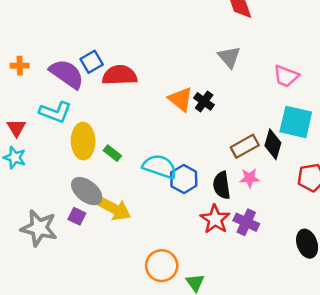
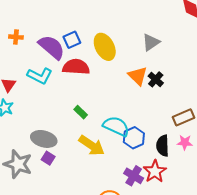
gray triangle: (229, 57) -> (151, 42), moved, turned 30
red semicircle: (120, 75) -> (76, 67), moved
yellow ellipse: (83, 141) -> (105, 47), moved, turned -32
gray ellipse: (87, 191) -> (44, 139), moved, turned -30
yellow arrow: (114, 208) -> (92, 145), moved
purple cross: (246, 222) -> (134, 176), moved

